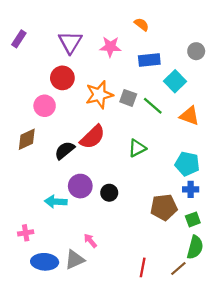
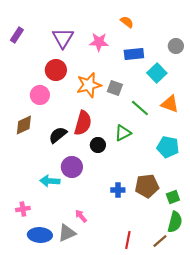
green line: (153, 106) -> (140, 108), moved
red semicircle: (93, 137) -> (83, 123), turned -30
blue cross: (191, 189) -> (118, 190), moved
black circle: (109, 193) -> (98, 145), moved

